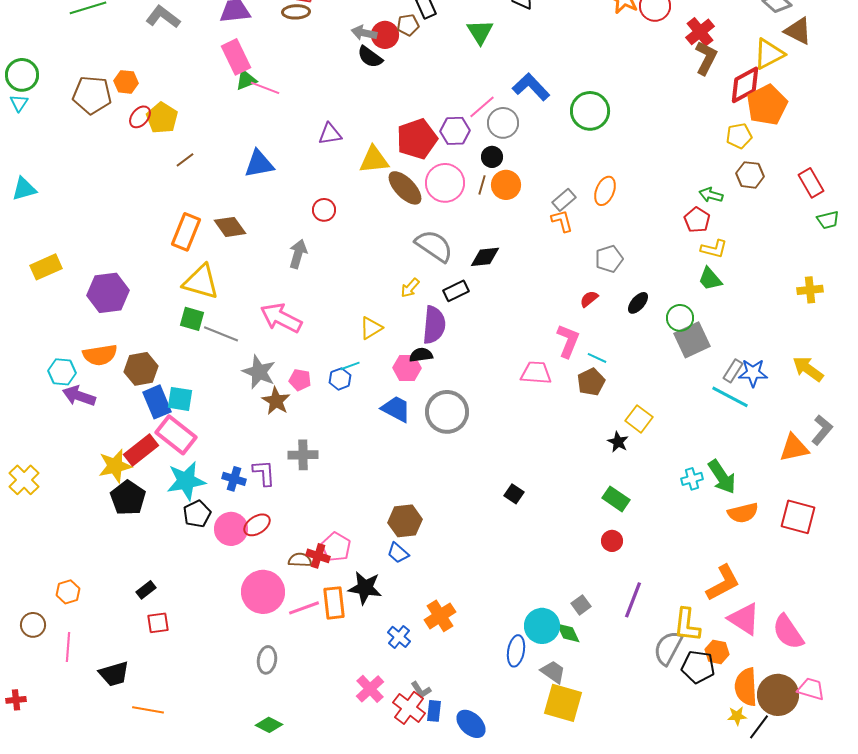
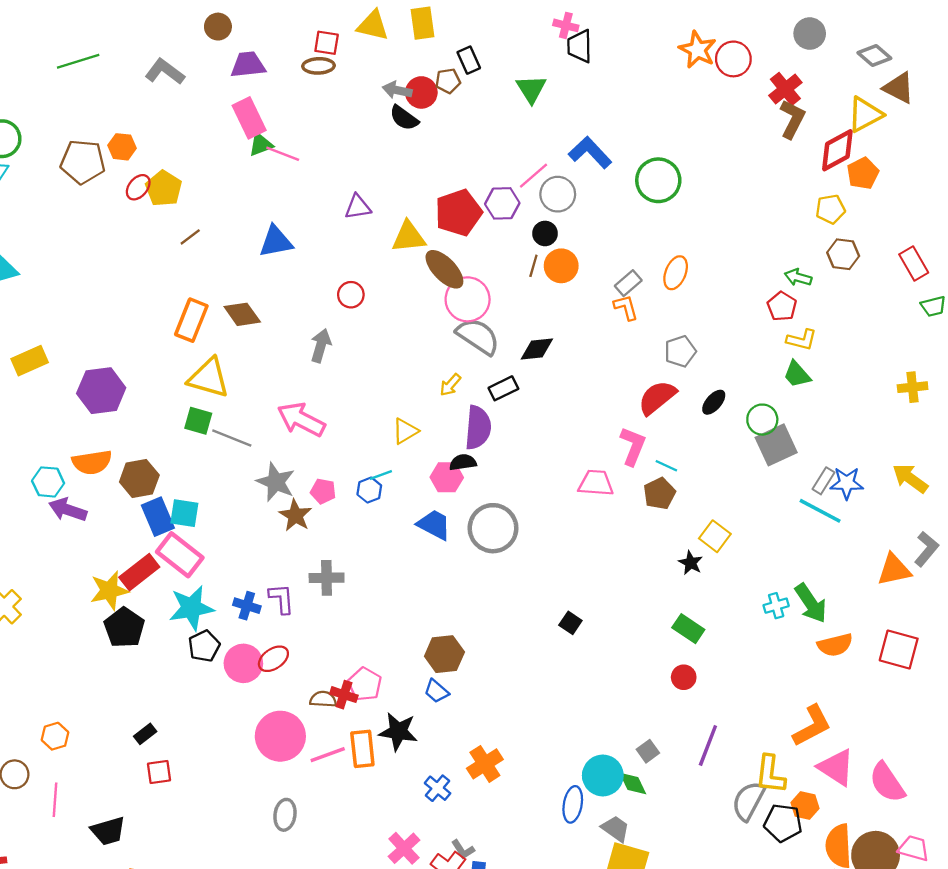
orange pentagon: (767, 105) -> (863, 173), size x0.7
pink circle: (445, 183) -> (468, 299), moved
red semicircle: (589, 299) -> (657, 398), size x1.8

